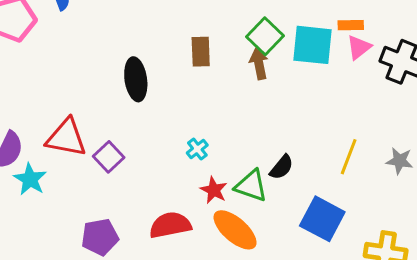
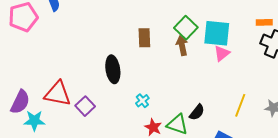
orange rectangle: (351, 25) -> (264, 22), moved
pink triangle: (359, 47) -> (222, 53), moved
black ellipse: (136, 79) -> (113, 69), moved
cyan star: (30, 179) -> (34, 121), turned -30

